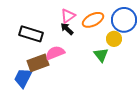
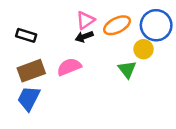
black arrow: (67, 29) -> (84, 37), turned -64
black rectangle: (31, 34) -> (26, 35), moved, size x0.7
brown rectangle: (38, 63) -> (31, 71), moved

